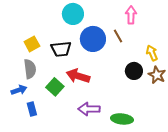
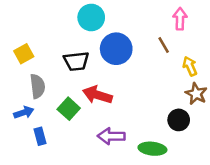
pink arrow: (131, 15) -> (180, 19), moved
brown line: (118, 36) -> (164, 45), moved
yellow square: (32, 44) -> (24, 54), moved
black circle: (134, 71) -> (179, 120), moved

